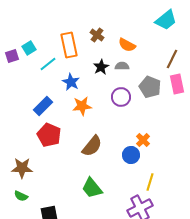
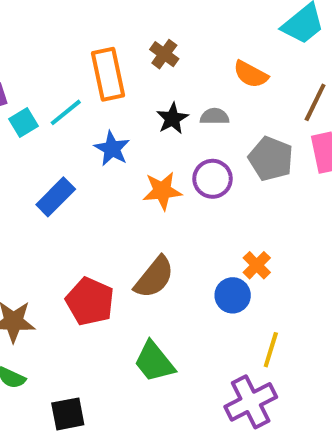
orange semicircle: (127, 45) -> (251, 74), moved
cyan square: (29, 48) -> (24, 122), moved
orange star: (82, 106) -> (162, 191), moved
red pentagon: (49, 135) -> (90, 301), moved

